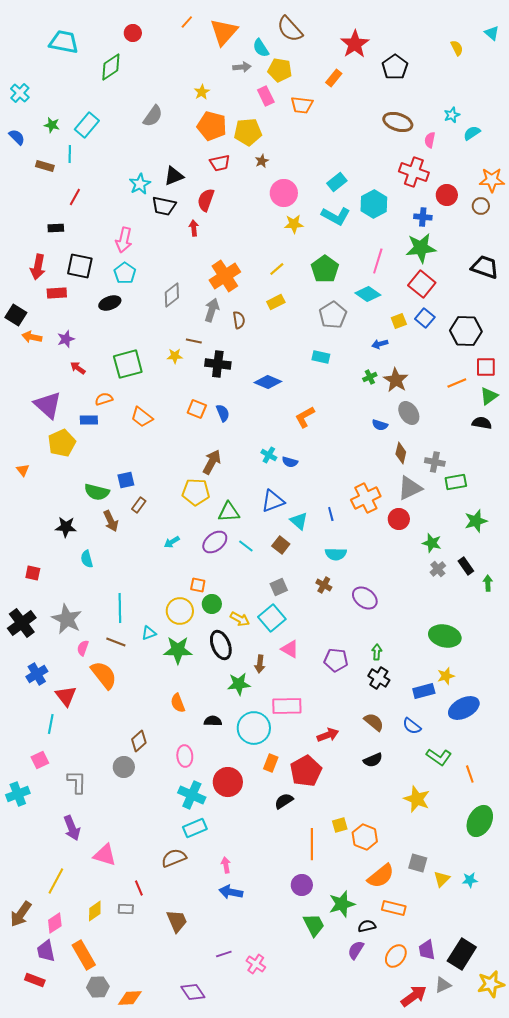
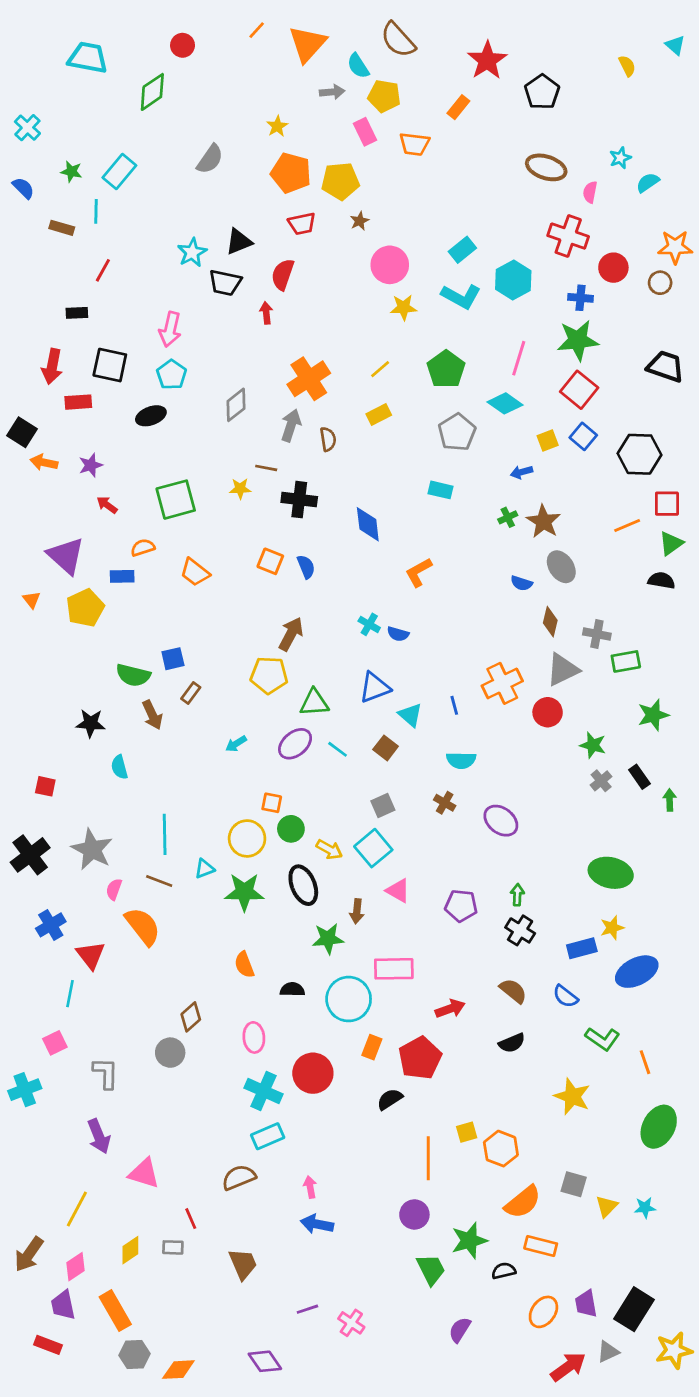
blue diamond: (268, 382) -> (368, 524), turned 60
orange triangle: (23, 470) -> (32, 600), moved
purple semicircle: (356, 950) -> (460, 1330), moved

